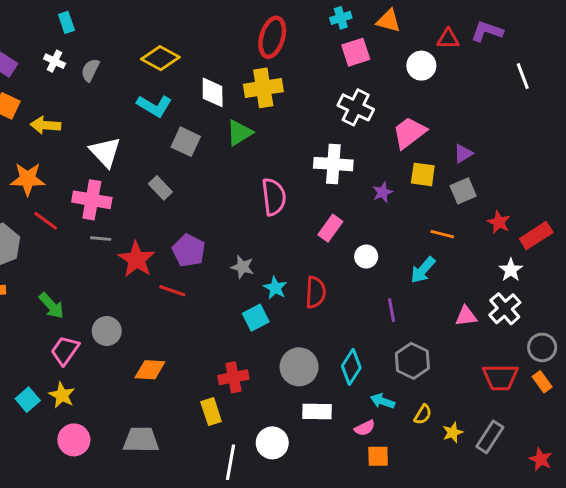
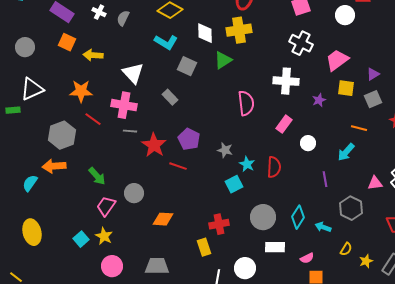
gray hexagon: (412, 361) -> (351, 208), moved
cyan arrow: (383, 401) -> (323, 227), moved

